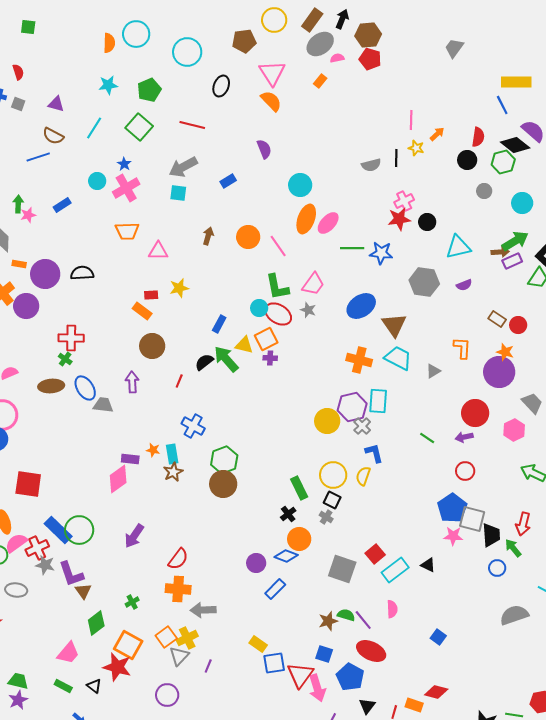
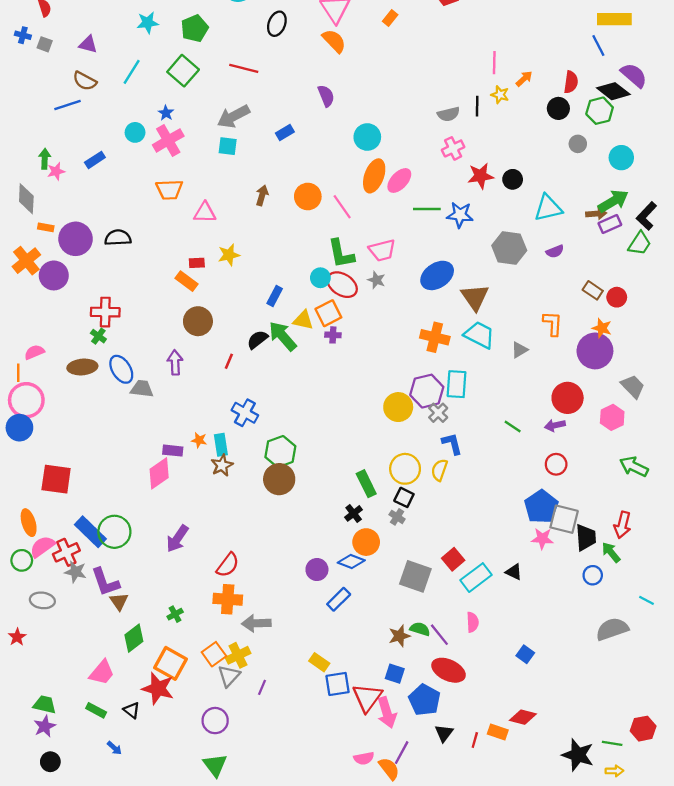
pink cross: (404, 201) -> (453, 148), moved
pink trapezoid: (313, 284) -> (382, 250), turned 40

